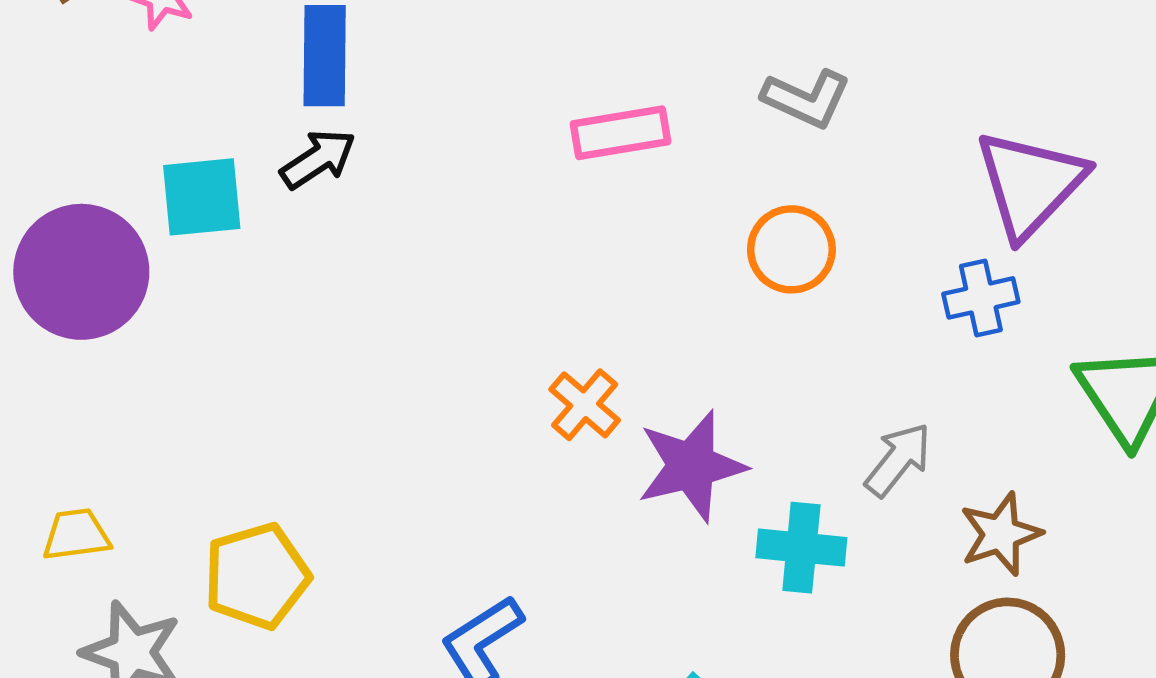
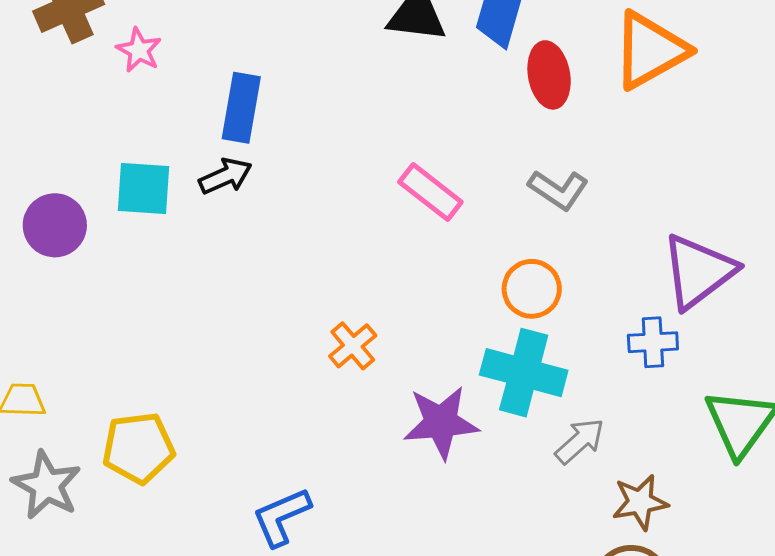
pink rectangle: (621, 133) -> (430, 192), turned 38
purple circle: (81, 272) -> (55, 225), size x0.7
orange cross: (585, 405) -> (353, 346), moved
cyan cross: (801, 548) -> (524, 373), moved, size x1.4

